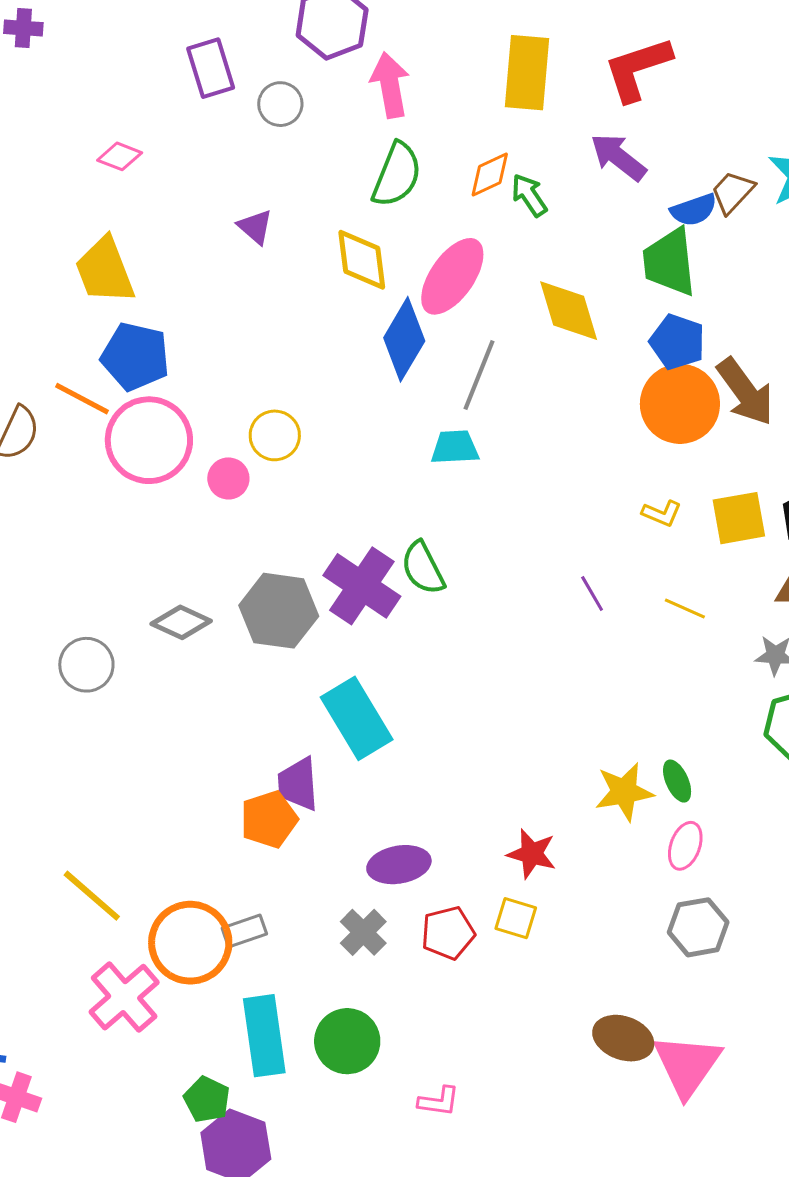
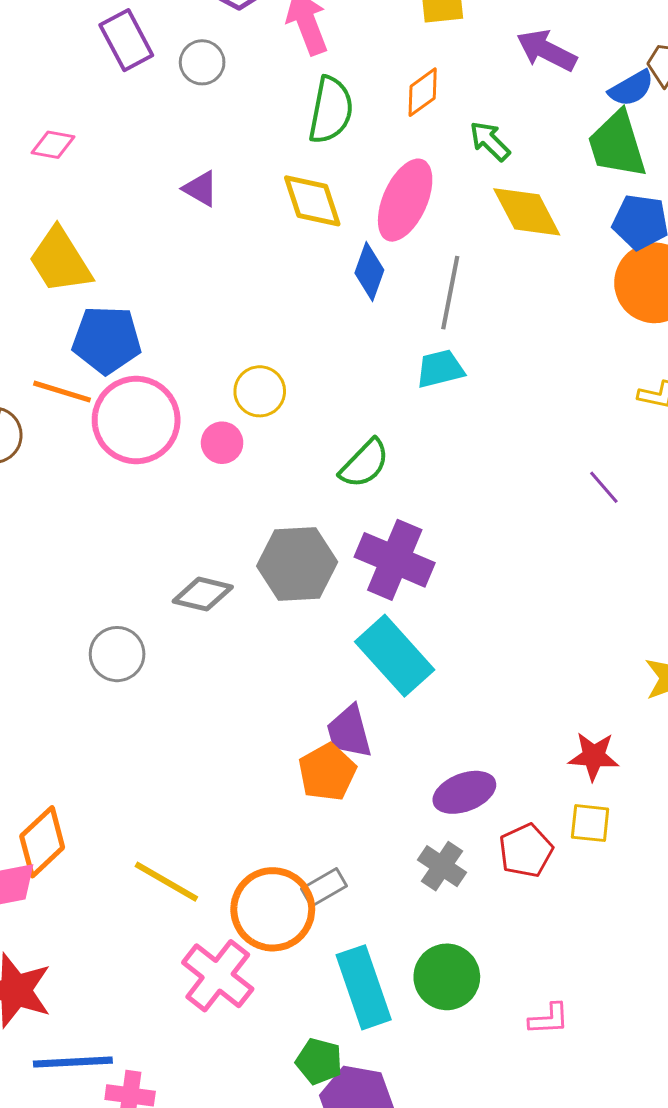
green arrow: (529, 195) -> (490, 141), moved
blue diamond: (404, 339) -> (369, 272), size x0.7
green semicircle: (423, 568) -> (364, 464), moved, turned -98
purple cross: (362, 586) -> (395, 560), moved

